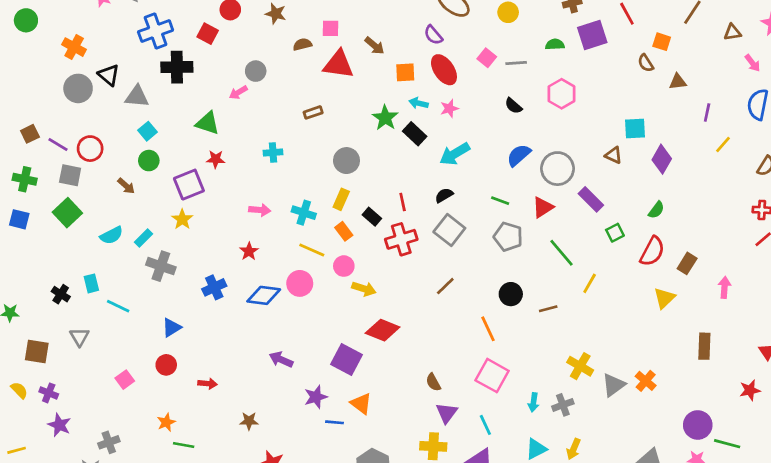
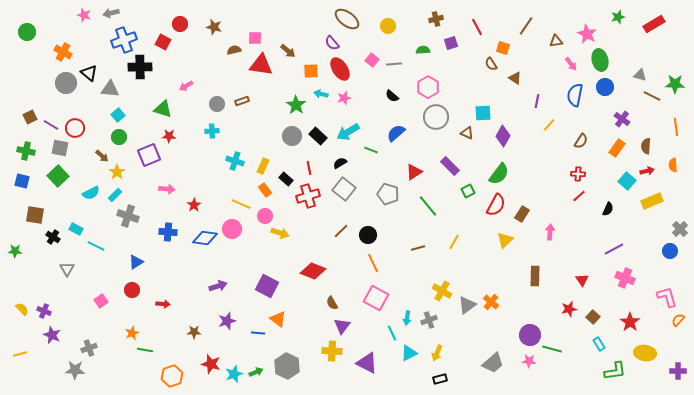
purple square: (592, 35) -> (451, 43), size x0.6
gray circle: (256, 71) -> (217, 104), moved
brown triangle: (678, 82) -> (515, 78), turned 40
black rectangle: (415, 134) -> (318, 136), moved
gray circle: (346, 161) -> (292, 136), moved
gray circle: (557, 169) -> (436, 117), moved
green line: (500, 201) -> (371, 150), moved
pink arrow: (260, 210) -> (167, 189), moved
green semicircle: (656, 210) -> (499, 174), size x1.6
cyan cross: (304, 213) -> (235, 161), moved
yellow star: (182, 219) -> (117, 172), moved
cyan rectangle: (91, 283) -> (76, 229), turned -48
yellow line: (590, 283) -> (454, 242), moved
blue cross: (214, 287) -> (168, 232), turned 30
black circle: (511, 294) -> (368, 235), moved
red diamond: (383, 330) -> (313, 271), moved
brown square: (37, 352) -> (35, 215), moved
purple arrow: (281, 360) -> (218, 286), turned 138
purple star: (316, 397) -> (227, 321), moved
cyan line: (485, 425) -> (392, 333), moved

